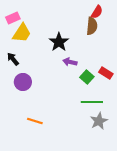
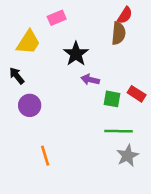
pink rectangle: (13, 18) -> (57, 18), moved
green square: (87, 77) -> (112, 99), turned -32
orange line: (35, 121) -> (45, 156), turned 56

